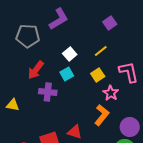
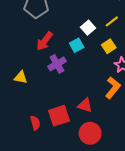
white square: (70, 54) -> (88, 28), moved
purple cross: (48, 92) -> (57, 64), turned -36

